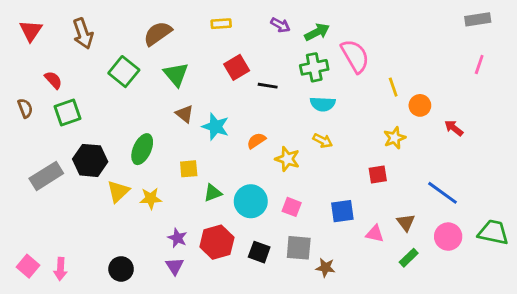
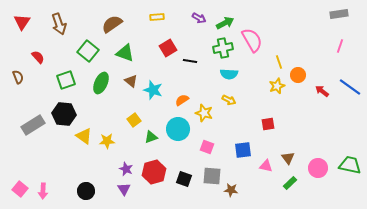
green triangle: (176, 74) -> (125, 53), turned -30
green square: (67, 112) -> (66, 80), moved
yellow star: (395, 138) -> (277, 86), moved
green ellipse: (142, 149) -> (101, 83), moved
yellow square: (189, 169) -> (134, 120), turned -32
yellow triangle: (118, 191) -> (84, 136), turned -42
blue line: (442, 193) -> (350, 87), moved
cyan circle: (251, 201) -> (178, 129), moved

